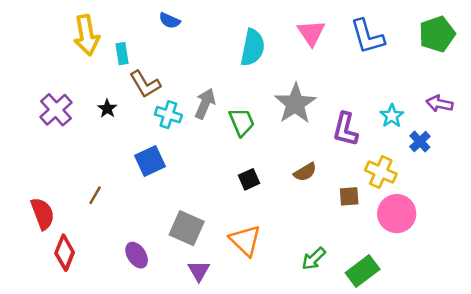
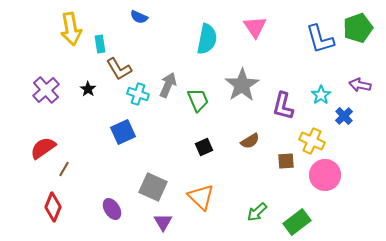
blue L-shape: (367, 36) -> (320, 39), moved
brown line: (95, 195) -> (64, 169), moved
red semicircle: (43, 214) -> (43, 148), moved, turned -104

